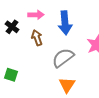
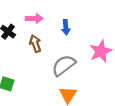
blue arrow: (65, 23) -> (66, 27), size x0.6

